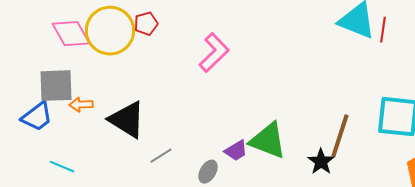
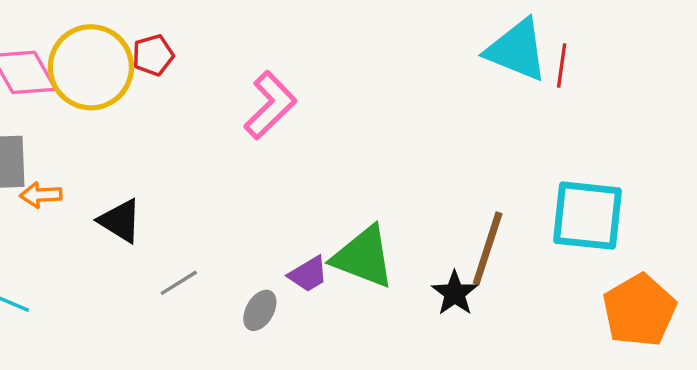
black triangle: (127, 120) -> (120, 221), size x0.7

